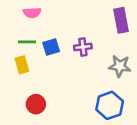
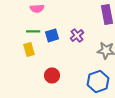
purple cross: (83, 47) -> (77, 35), turned -32
red circle: (36, 104) -> (52, 75), moved

